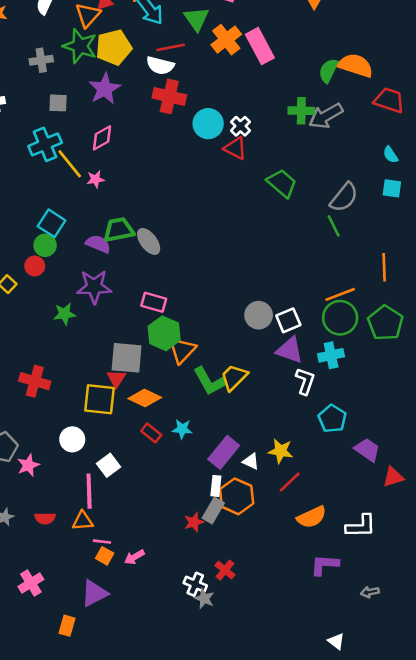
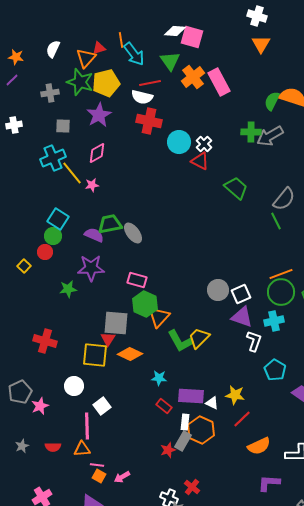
red rectangle: (151, 433) -> (164, 406), moved
purple rectangle: (224, 452) -> (191, 396), turned 55

